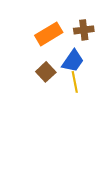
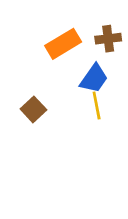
brown square: (46, 72) -> (33, 109), moved

